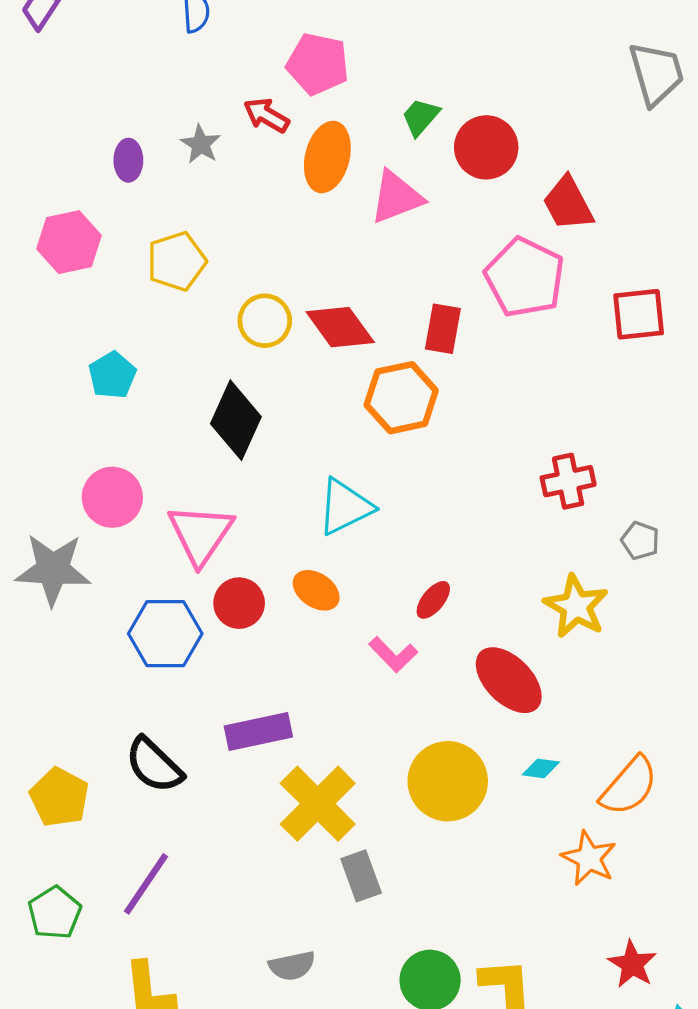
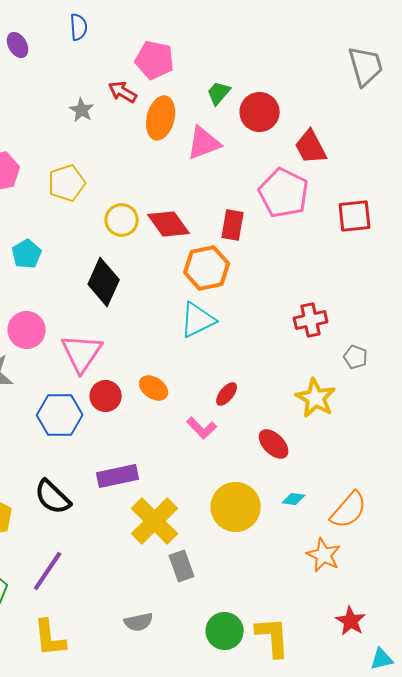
purple ellipse: (128, 160) -> (18, 45), moved, turned -30
cyan triangle: (345, 507) -> (198, 320), moved
red ellipse: (509, 680) -> (274, 444), size x0.7

